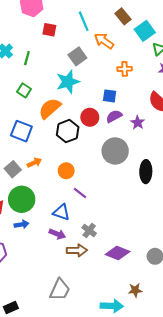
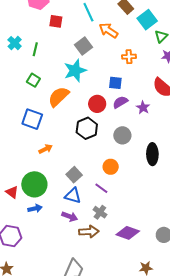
black hexagon: (68, 131) -> (87, 128), moved
gray circle: (115, 151) -> (122, 135), size x0.7
gray square: (13, 169) -> (74, 175), moved
orange circle: (66, 171) -> (111, 167), moved
purple line: (80, 193) -> (101, 188), moved

